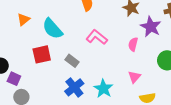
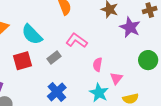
pink semicircle: (133, 44) -> (97, 65), moved
gray rectangle: (72, 61) -> (54, 58), moved, turned -72
cyan star: (103, 89) -> (99, 93), moved

